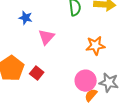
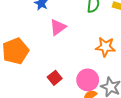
red square: (37, 73) -> (55, 78), moved

